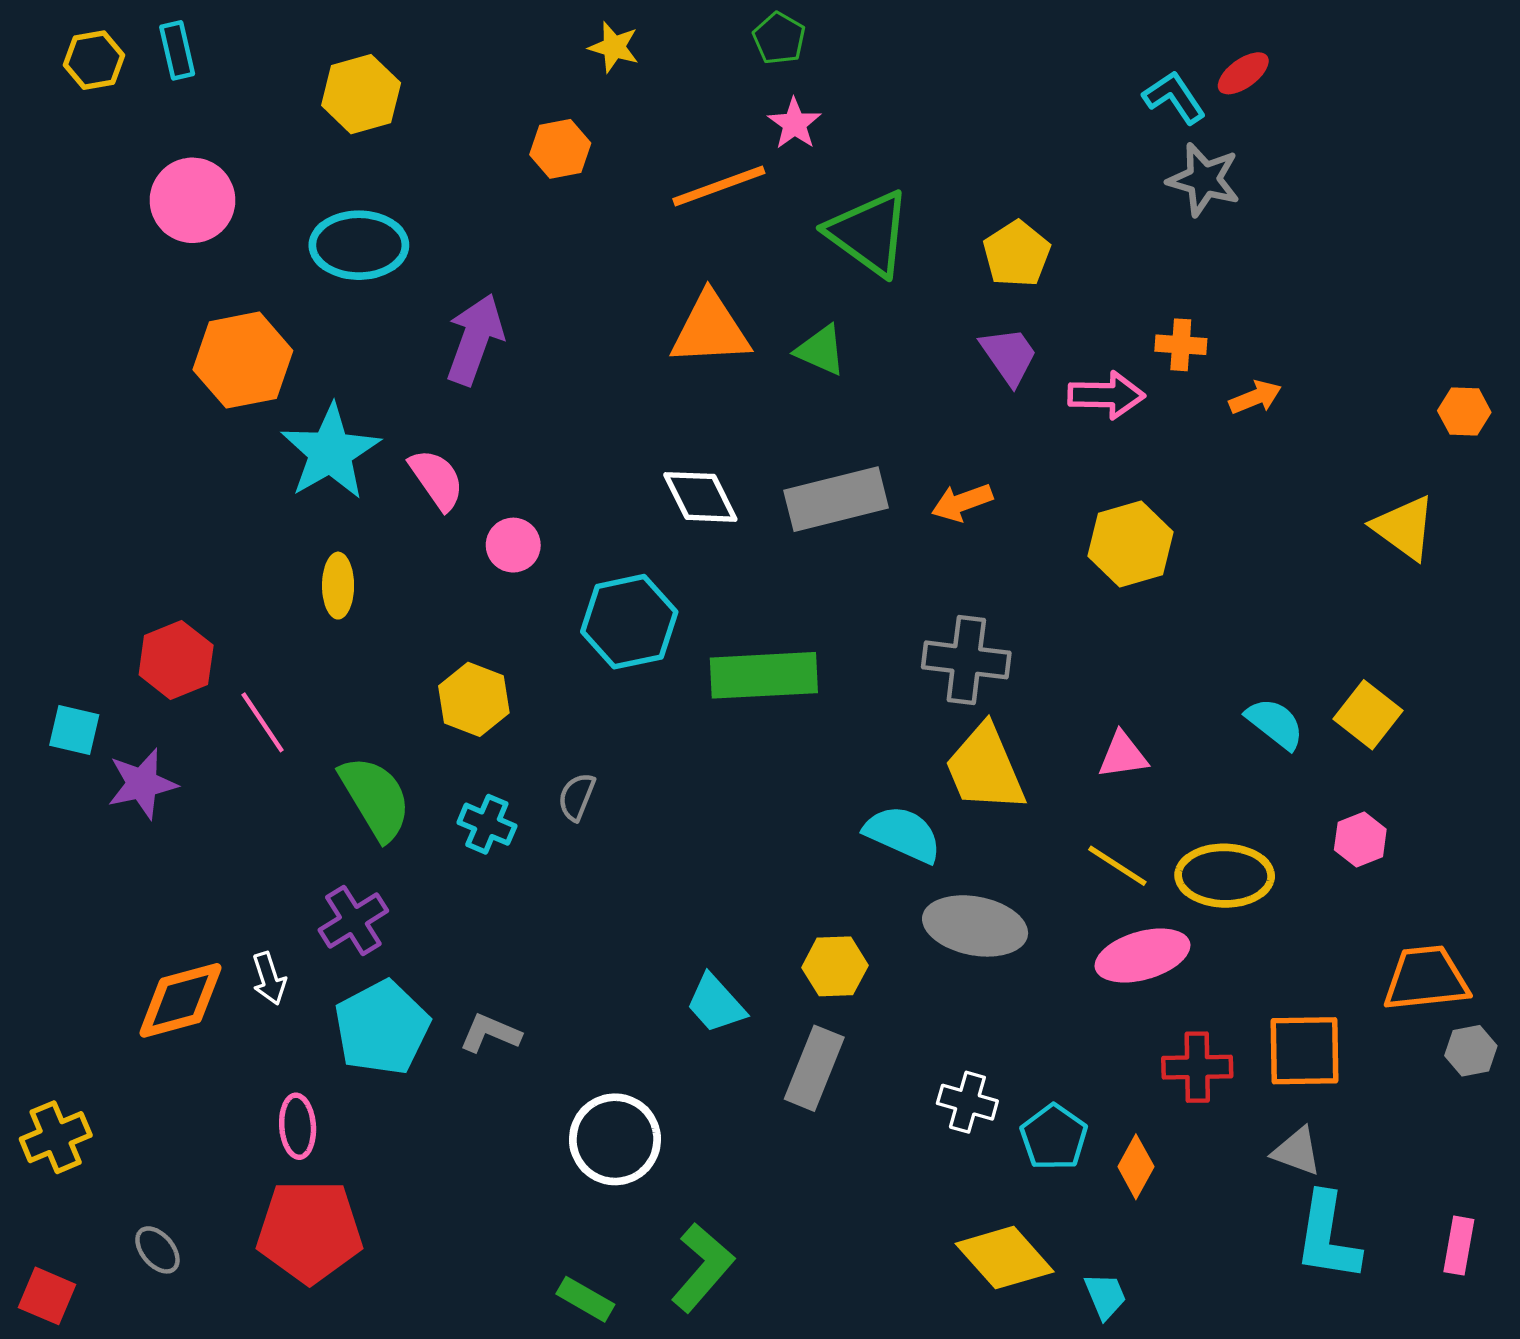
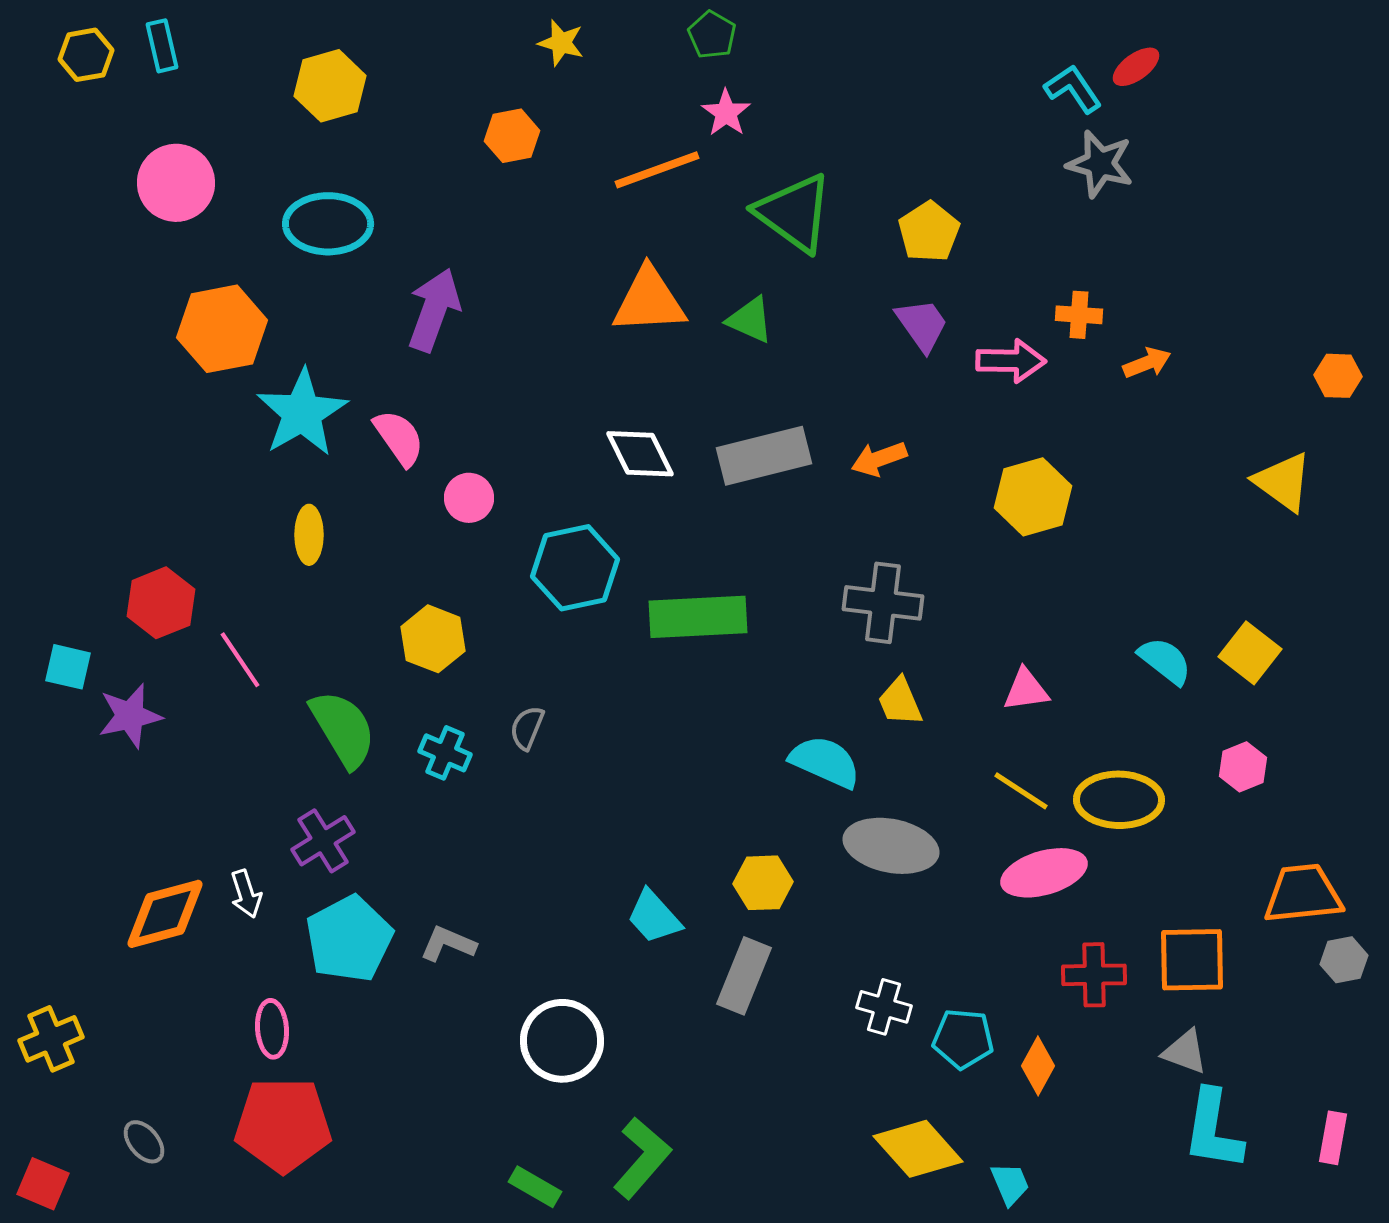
yellow trapezoid: (985, 768) -> (900, 702), size x0.6
cyan pentagon: (1054, 1137) -> (963, 1039), turned -30

